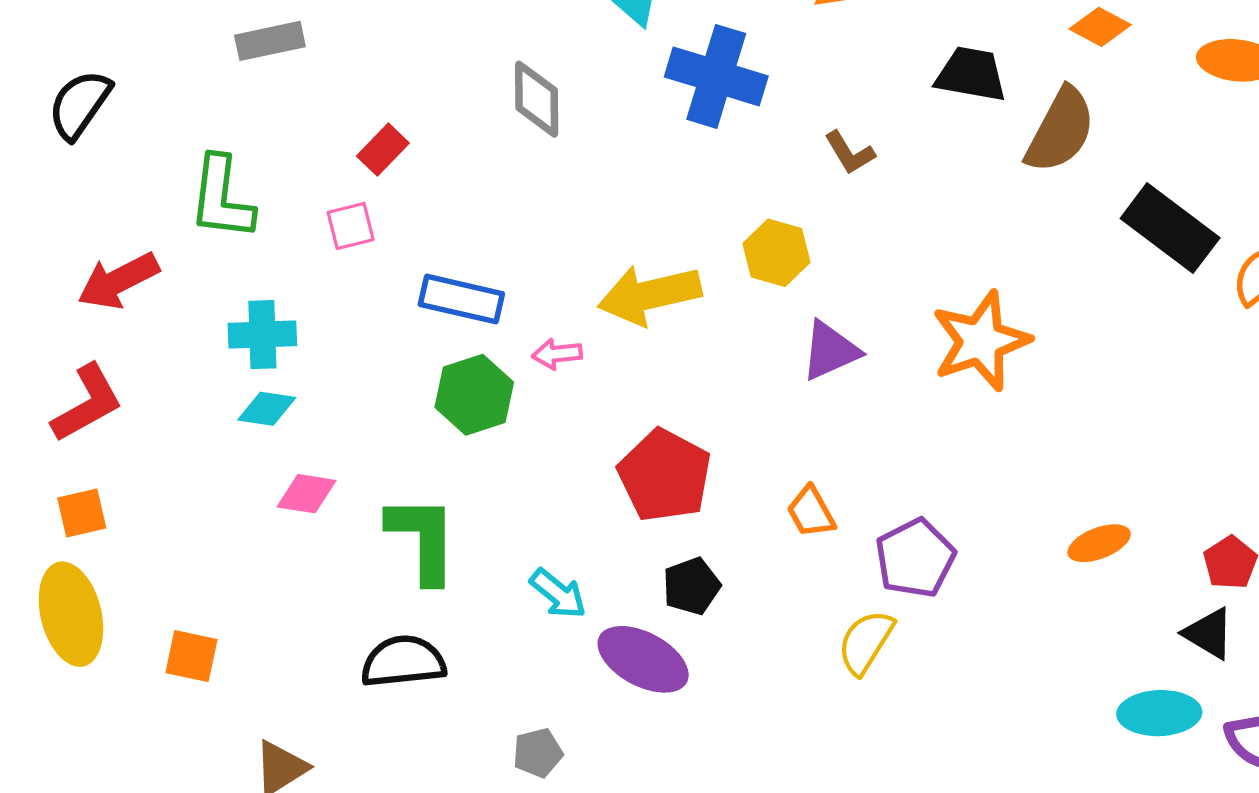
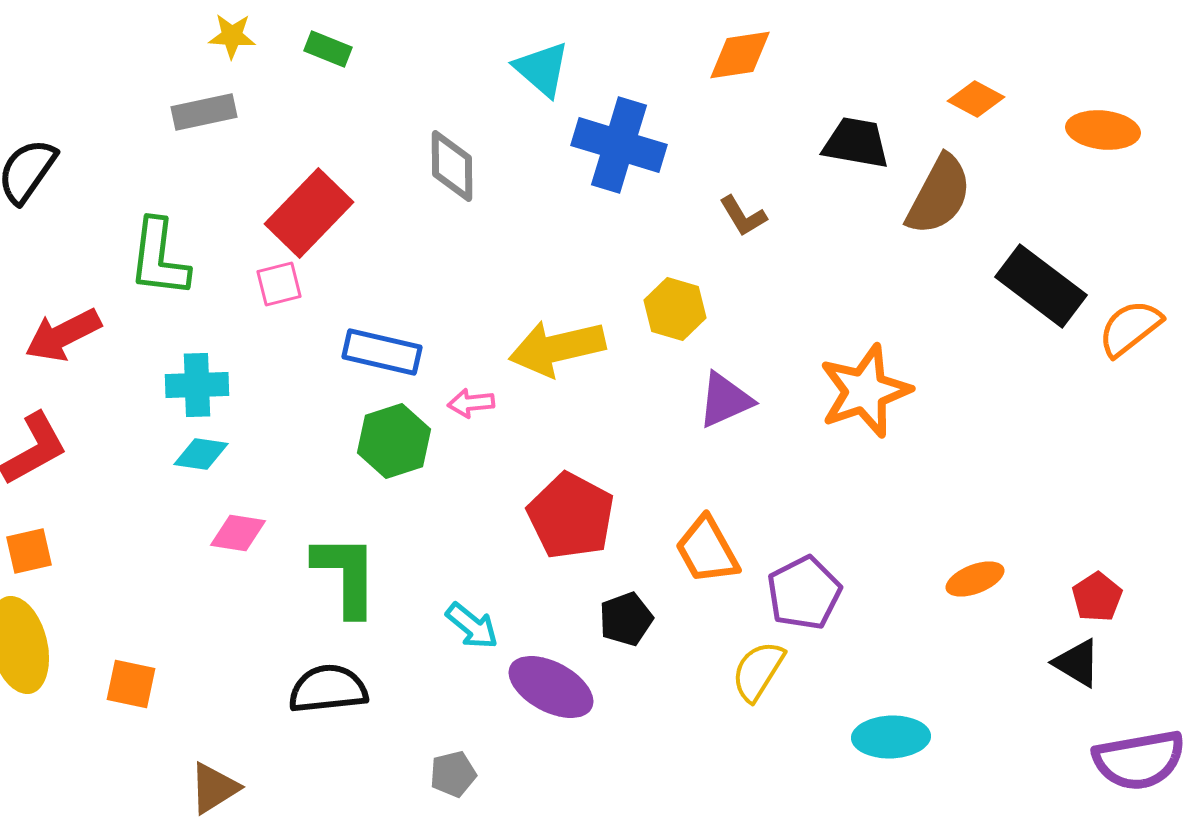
red rectangle: (383, 150) -> (309, 213), size x1.8
orange trapezoid: (811, 512) -> (707, 550), size x1.4
black pentagon: (691, 586) -> (626, 619), moved
cyan ellipse: (1159, 713) -> (891, 737), moved

